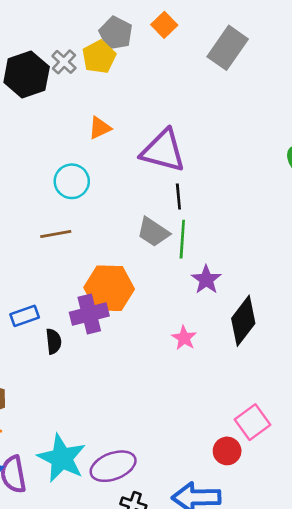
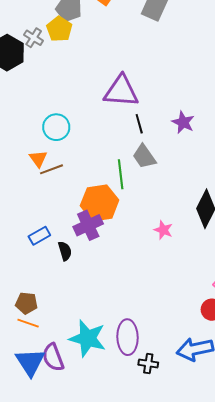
orange triangle: (100, 128) -> (38, 159), moved, turned -30
gray trapezoid: (153, 232) -> (144, 157), moved, turned 32
green line: (182, 239) -> (121, 174), moved
purple star: (206, 280) -> (183, 122), moved
purple ellipse: (113, 466) -> (128, 337), turned -60

